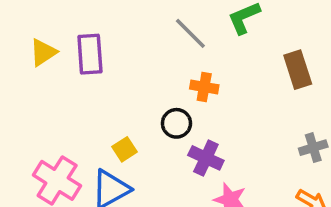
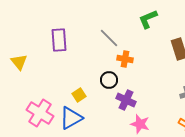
gray line: (190, 33) -> (109, 38), moved
yellow triangle: (43, 52) -> (19, 62), moved, turned -36

